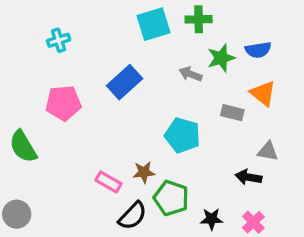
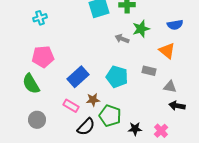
blue semicircle: (258, 50) -> (175, 25), moved
blue rectangle: (125, 82) -> (78, 77), moved
gray rectangle: (232, 113) -> (149, 71), moved
green semicircle: (23, 147) -> (31, 84), moved
black arrow: (249, 177) -> (177, 106), moved
gray circle: (17, 214) -> (37, 120), moved

